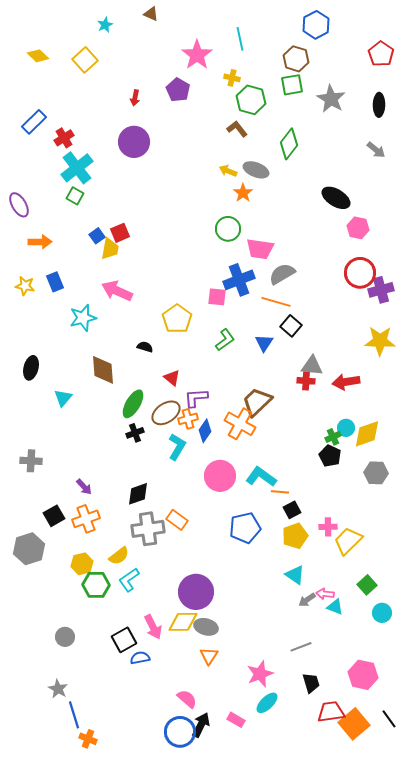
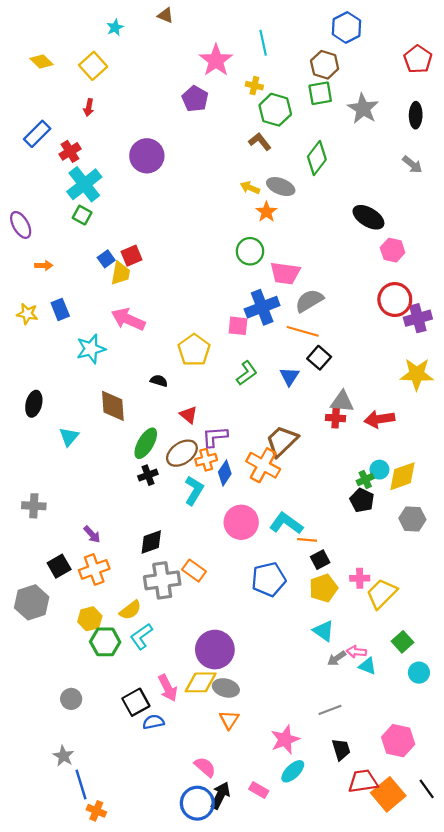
red arrow: (135, 98) -> (89, 108), moved
orange arrow: (40, 242) -> (44, 266), size x0.7

